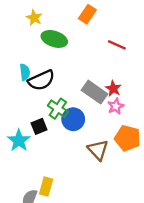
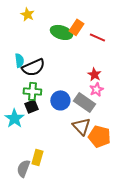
orange rectangle: (87, 14) -> (76, 27), moved
green ellipse: (54, 39) -> (61, 32), moved
gray rectangle: (94, 92) -> (84, 102), moved
green cross: (58, 109) -> (32, 91), moved, turned -30
orange pentagon: (127, 138) -> (99, 136), moved

